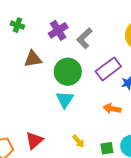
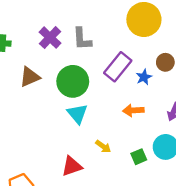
gray L-shape: (84, 38) -> (82, 39), turned -35
red triangle: (34, 141) -> (72, 166), moved, turned 36
yellow arrow: (78, 141) -> (103, 146), moved

